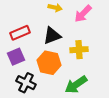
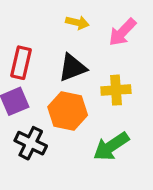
red rectangle: (20, 33) -> (21, 63), turned -54

